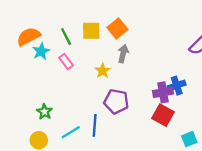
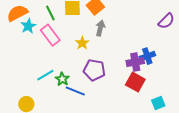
pink rectangle: (66, 62) -> (50, 35), size x1.5
green star: (44, 112) -> (62, 79), moved
blue line: (95, 125) -> (75, 91), turned -72
cyan line: (71, 132) -> (45, 75), moved

